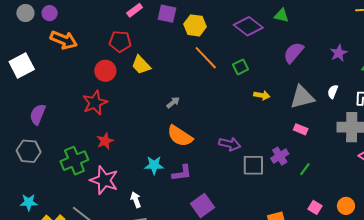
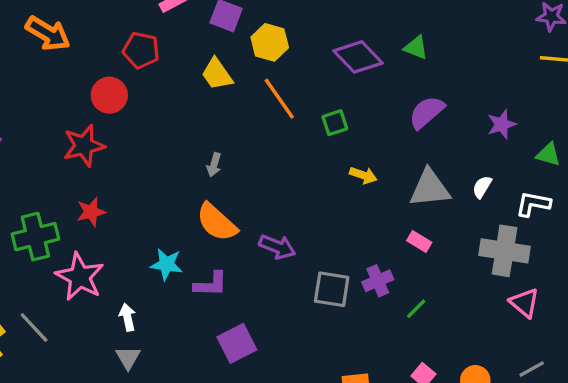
yellow trapezoid: (141, 65) -> (217, 74), moved
gray arrow: (173, 102) -> (214, 165), turned 136
purple arrow: (230, 144) -> (277, 247), moved

